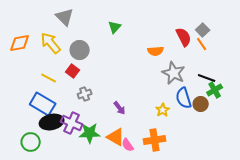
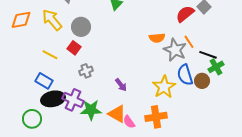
red semicircle: (184, 37) -> (185, 14), turned -102
orange line: (202, 44) -> (189, 42), moved
orange semicircle: (156, 51) -> (157, 38), moved
blue rectangle: (43, 104) -> (44, 81), size x0.7
yellow star: (163, 110) -> (164, 87), size x1.6

